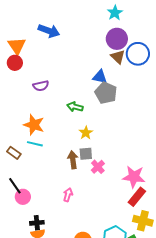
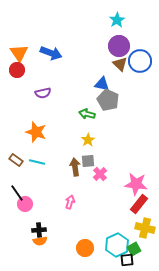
blue arrow: (49, 31) -> (51, 53), moved
green arrow: (75, 107) -> (87, 114), moved
cyan line: (35, 144) -> (37, 162), moved

